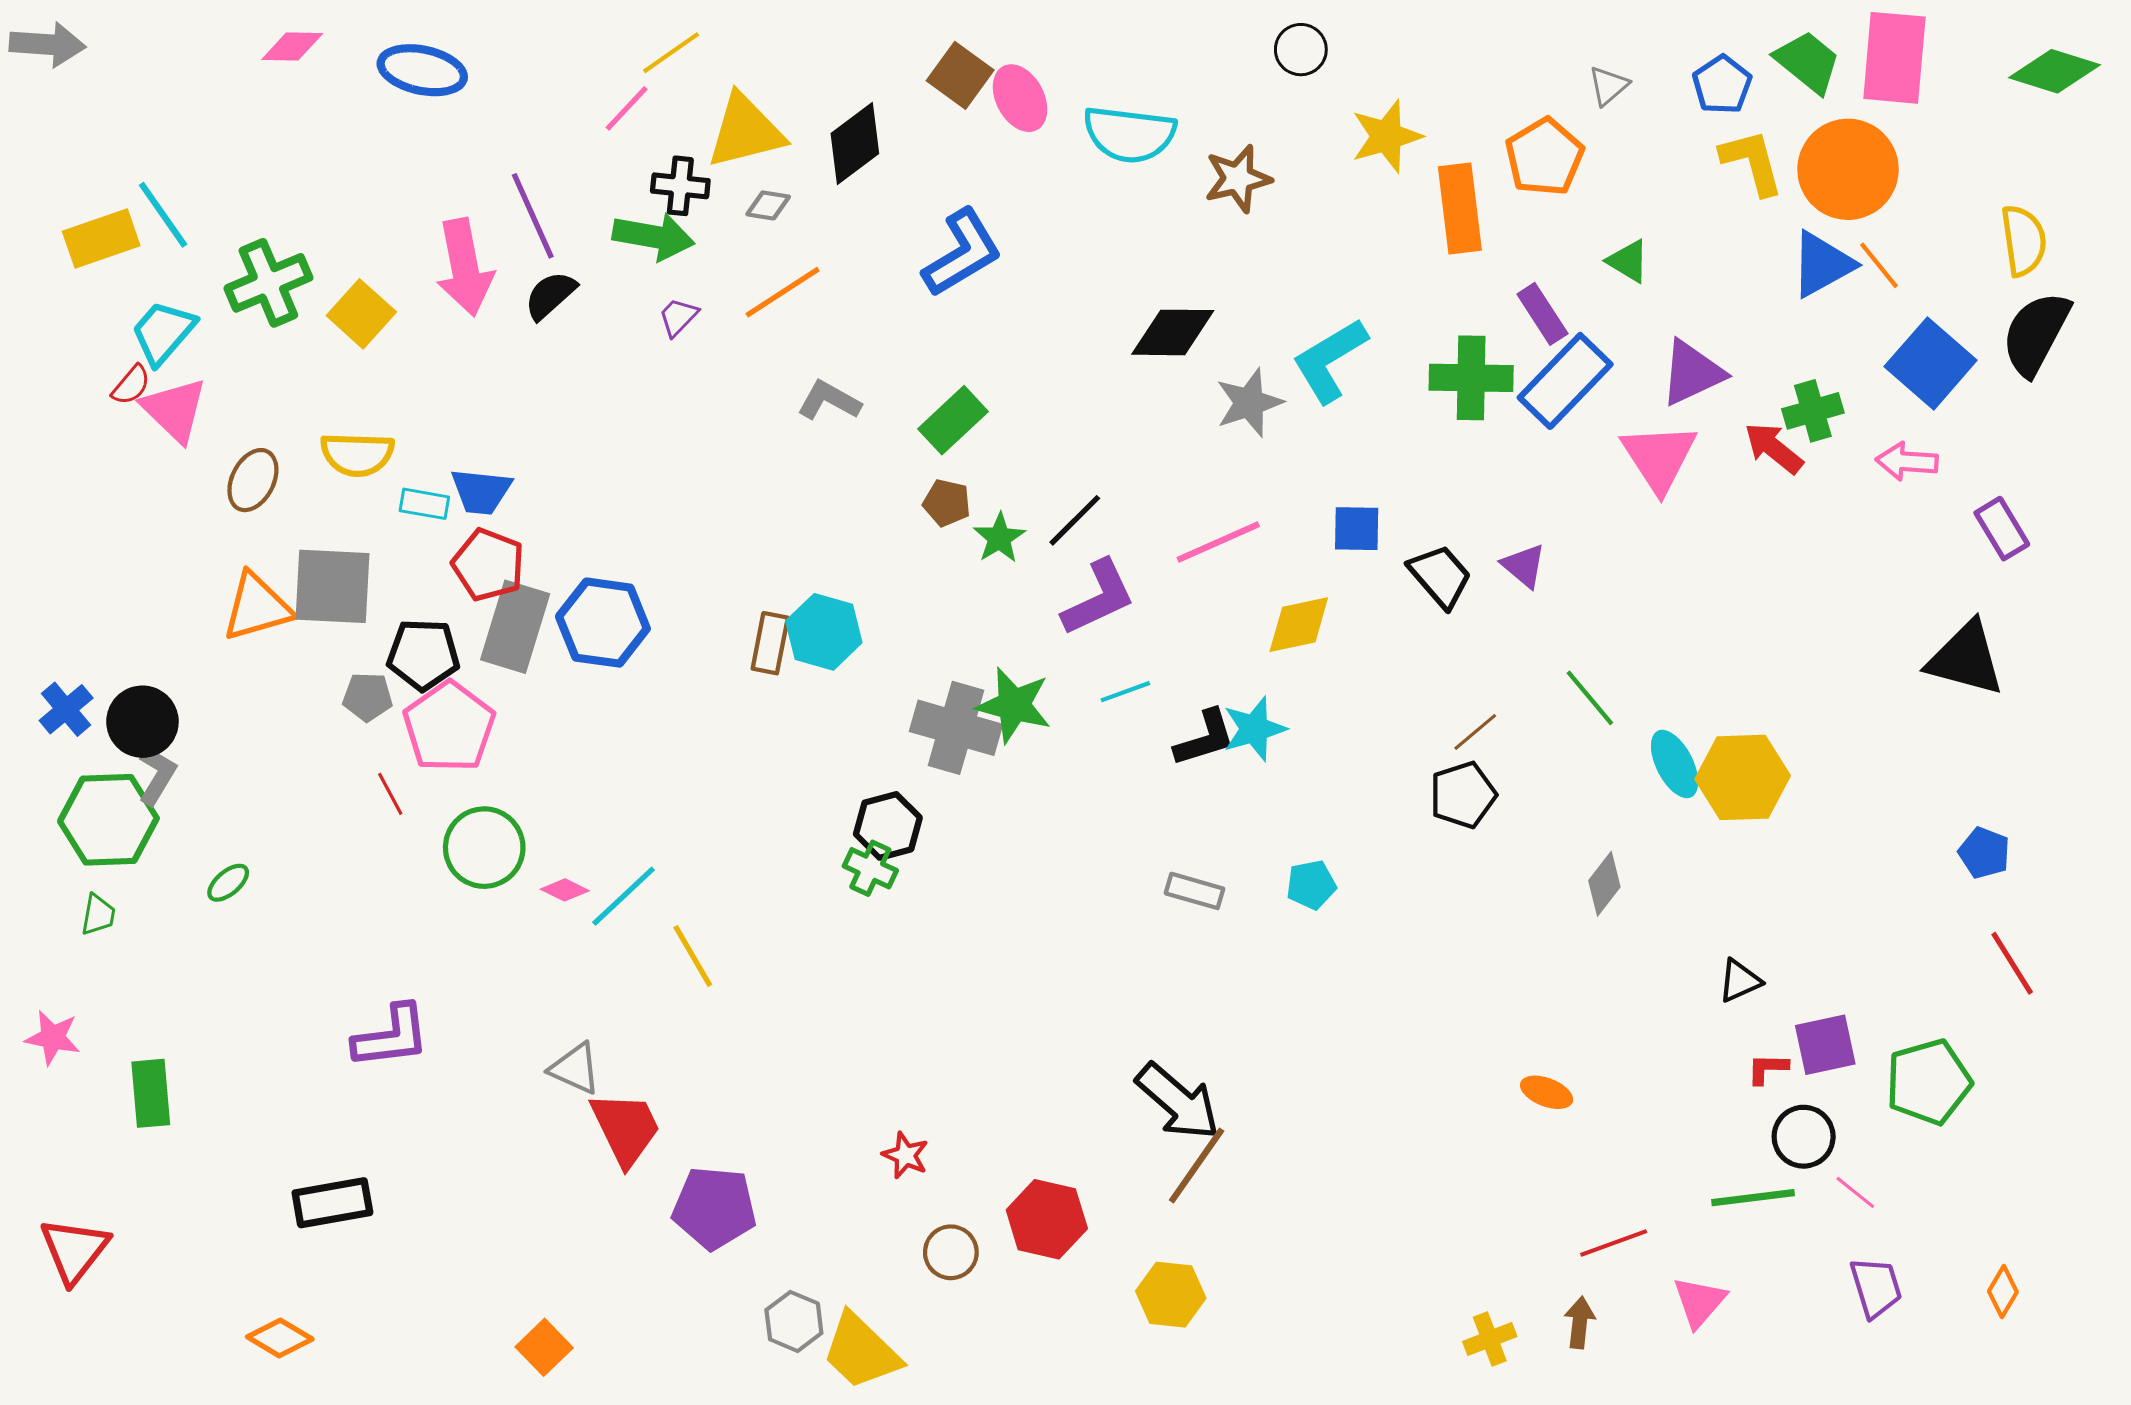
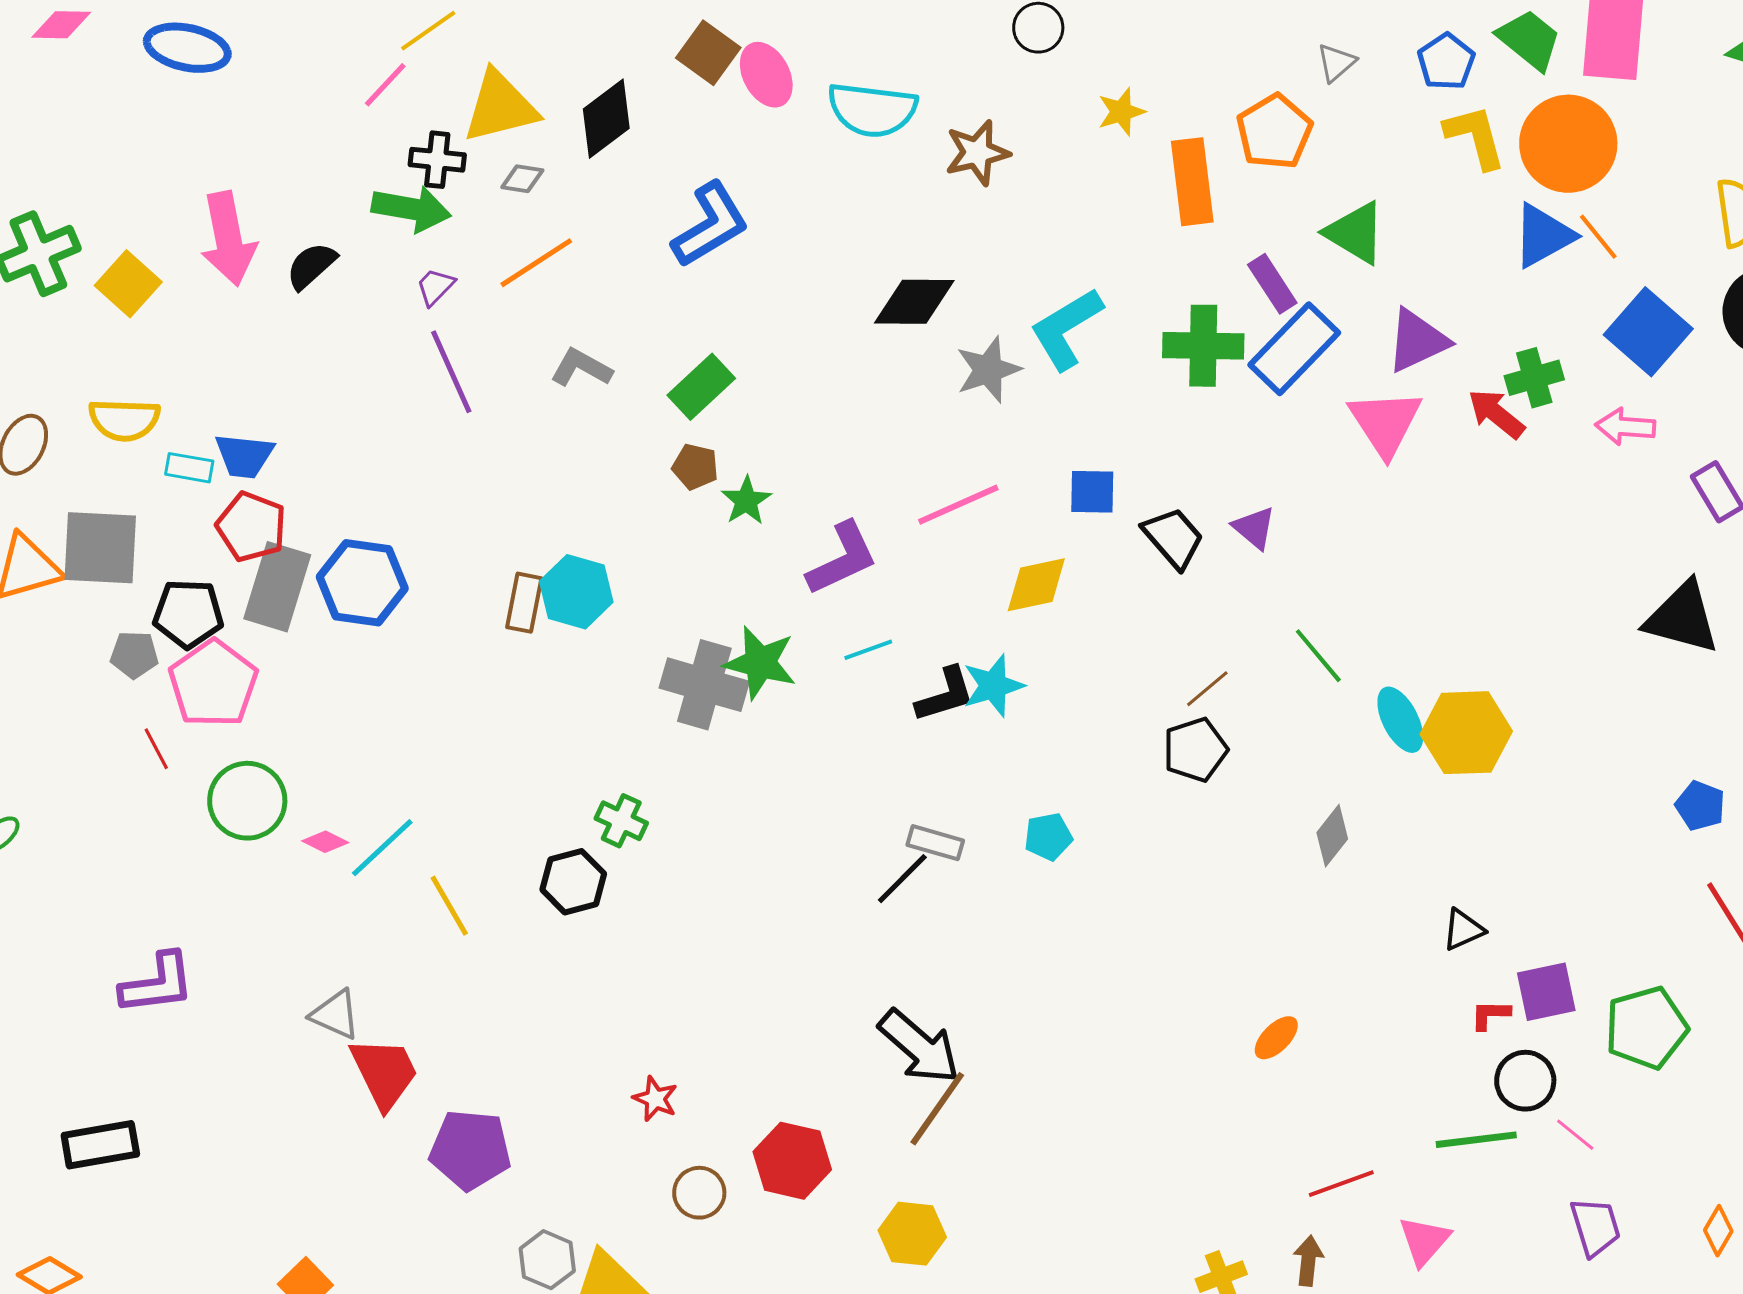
yellow star: (1387, 136) -> (1121, 112), size x0.7
purple line: (533, 216) -> (451, 372), moved
green triangle: (1628, 261) -> (1355, 233), size x1.5
black line: (1075, 520) -> (902, 879), moved
black hexagon: (888, 826) -> (573, 882), moved
orange ellipse: (1547, 1092) -> (1276, 1038), turned -66

